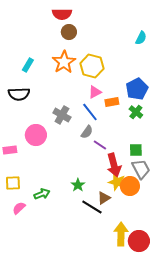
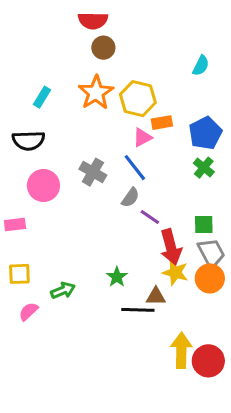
cyan semicircle: (141, 38) -> (201, 66), moved
orange rectangle: (112, 102) -> (162, 123), moved
pink circle: (36, 135) -> (43, 186), moved
orange circle: (130, 186) -> (210, 278), moved
brown triangle: (104, 198) -> (156, 296), turned 32
black line: (92, 207) -> (138, 310), turned -30

